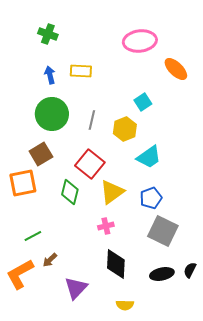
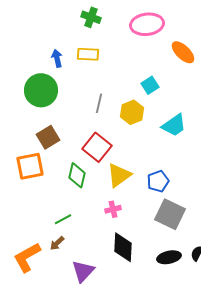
green cross: (48, 34) -> (91, 17), moved
green circle: (52, 114) -> (41, 90), moved
cyan trapezoid: (149, 157) -> (174, 125), moved
green line: (33, 236) -> (63, 219), moved

